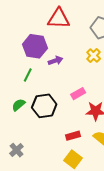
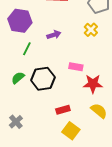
purple hexagon: (35, 46) -> (20, 21), moved
pink rectangle: (78, 94) -> (76, 67), turned 40
red rectangle: (73, 136) -> (63, 110), moved

